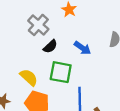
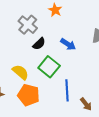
green square: (61, 72) -> (49, 67), turned 30

